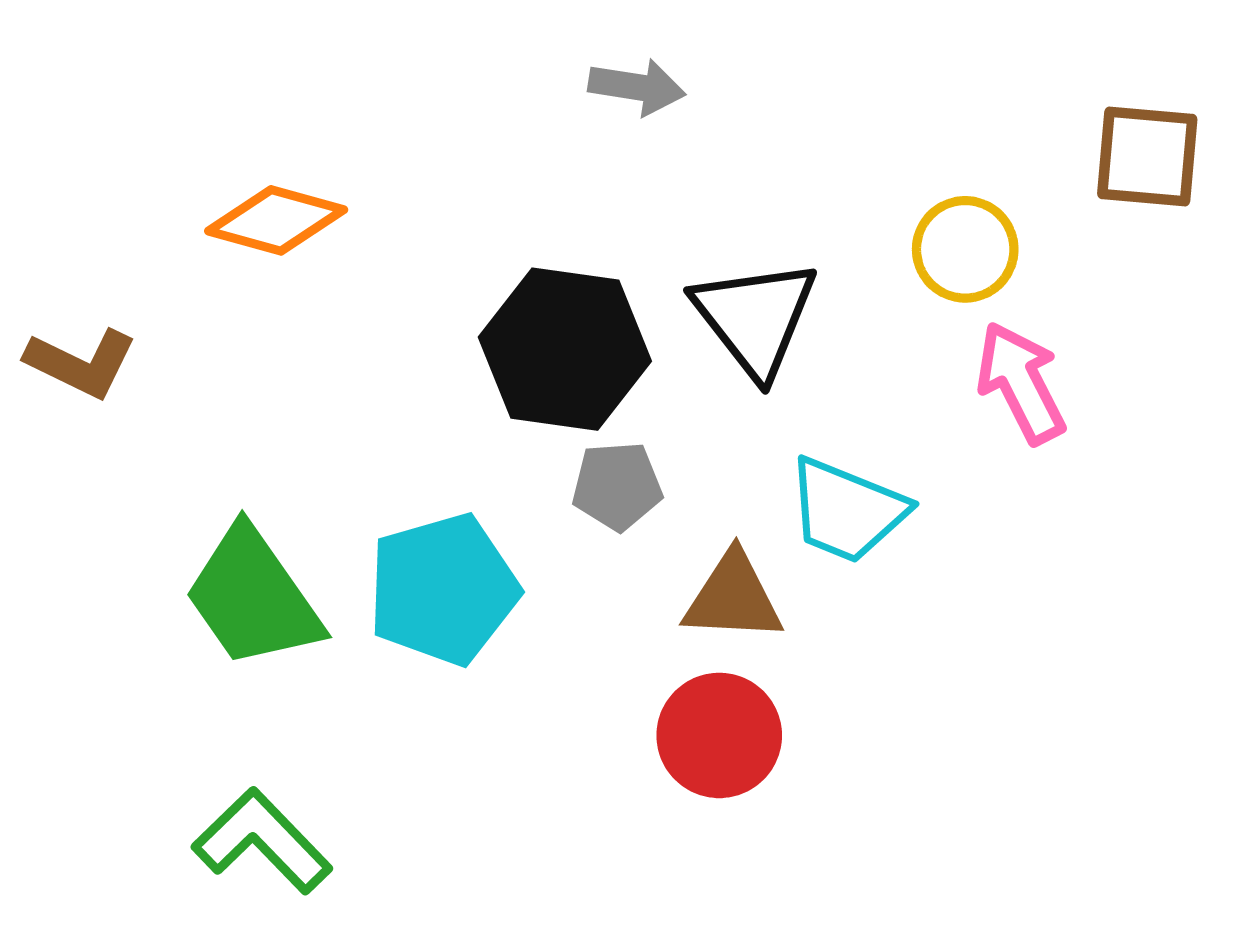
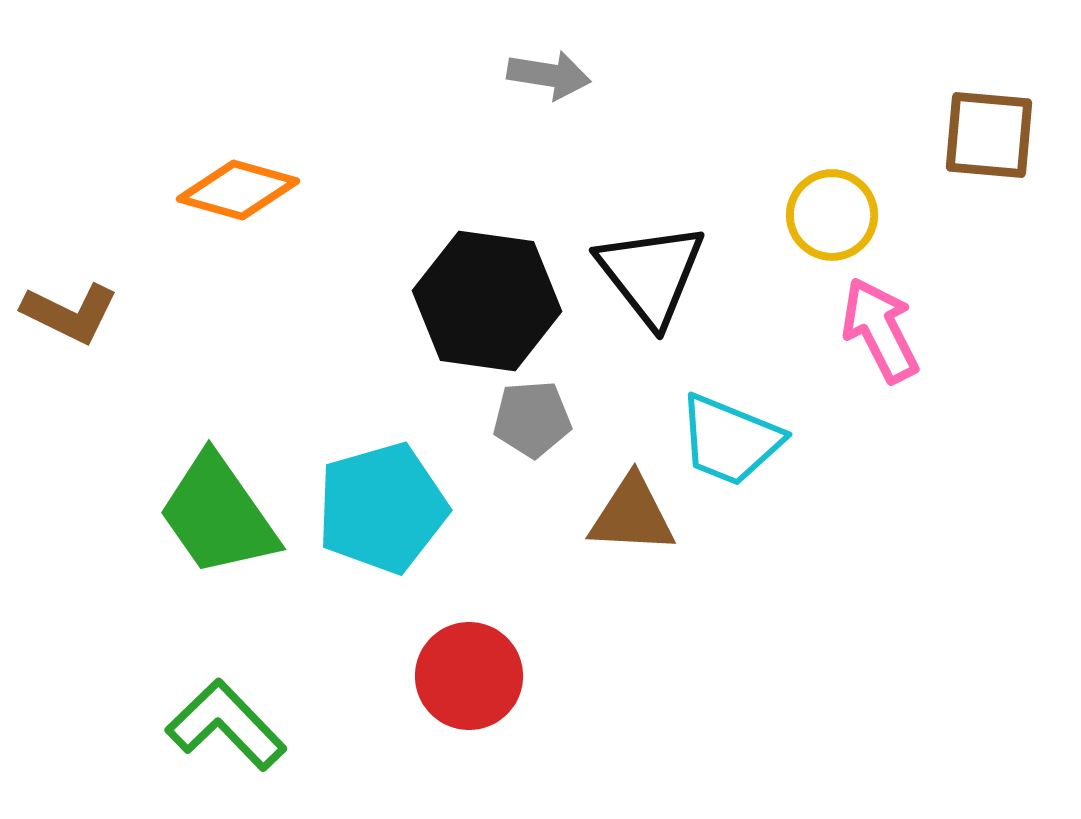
red circle: (719, 735) -> (469, 676), moved

